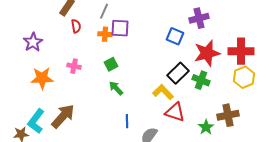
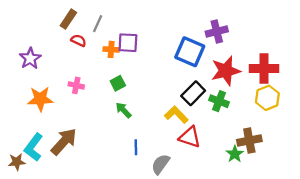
gray line: (104, 11) -> (98, 24), moved
red semicircle: (76, 26) -> (79, 40), turned -56
blue square: (175, 36) -> (190, 52), size x1.5
green star: (206, 127) -> (235, 154), moved

